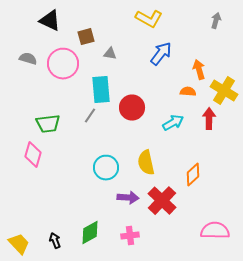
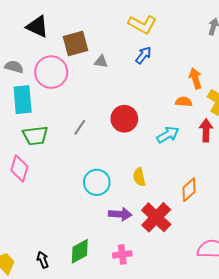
brown square: (86, 37) -> (76, 43), size x1.4
blue arrow: (161, 54) -> (143, 55), moved, size x0.7
cyan rectangle: (101, 90) -> (23, 100), moved
yellow semicircle: (146, 163) -> (139, 177), size x0.7

